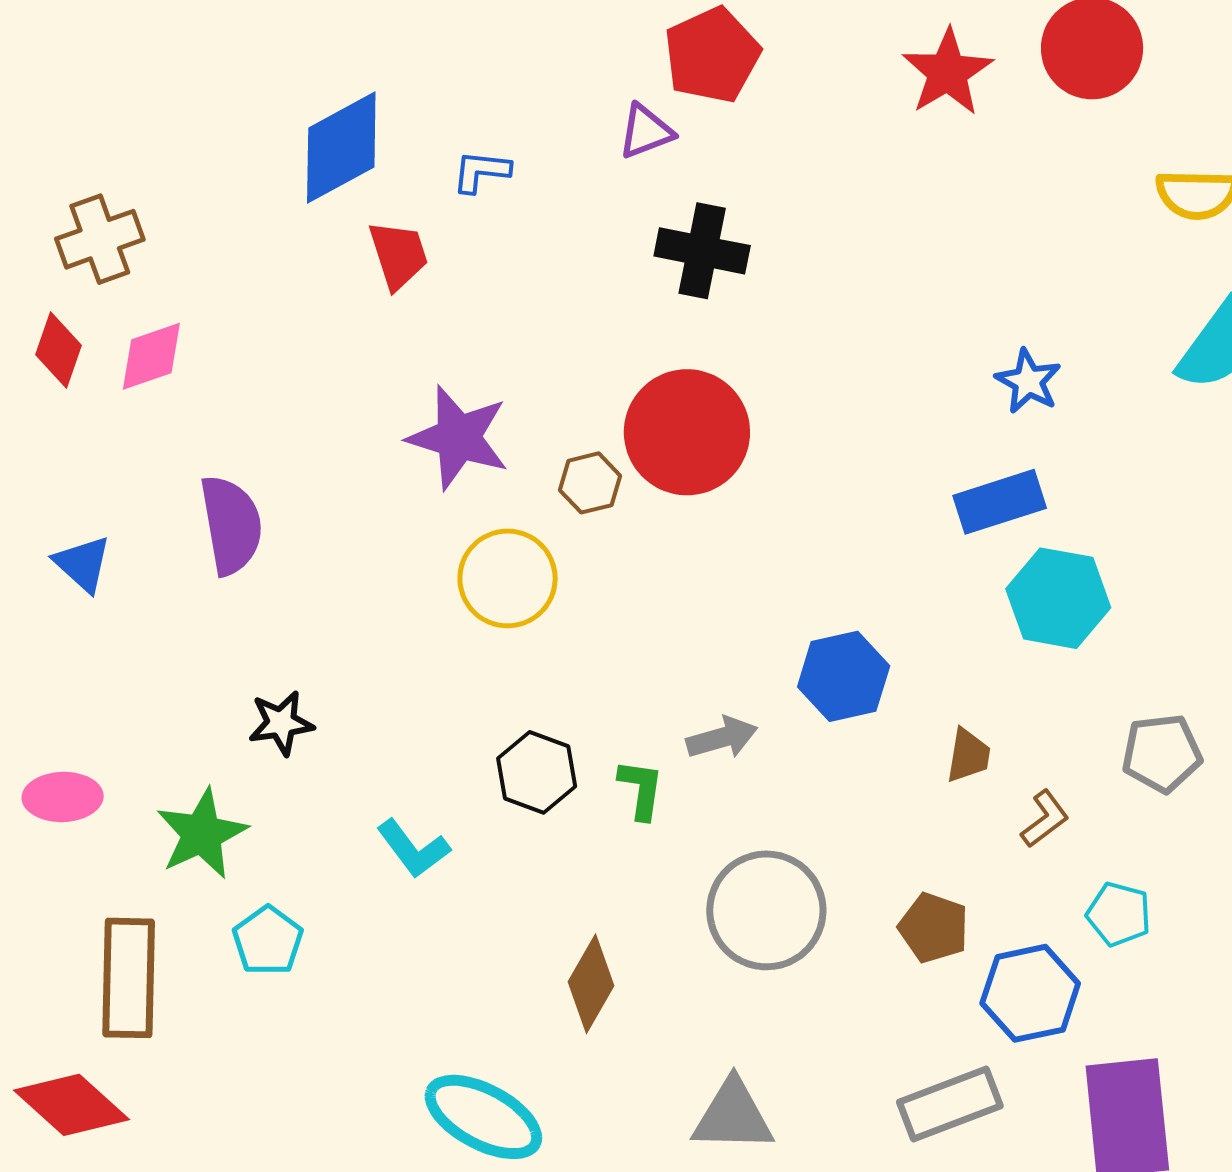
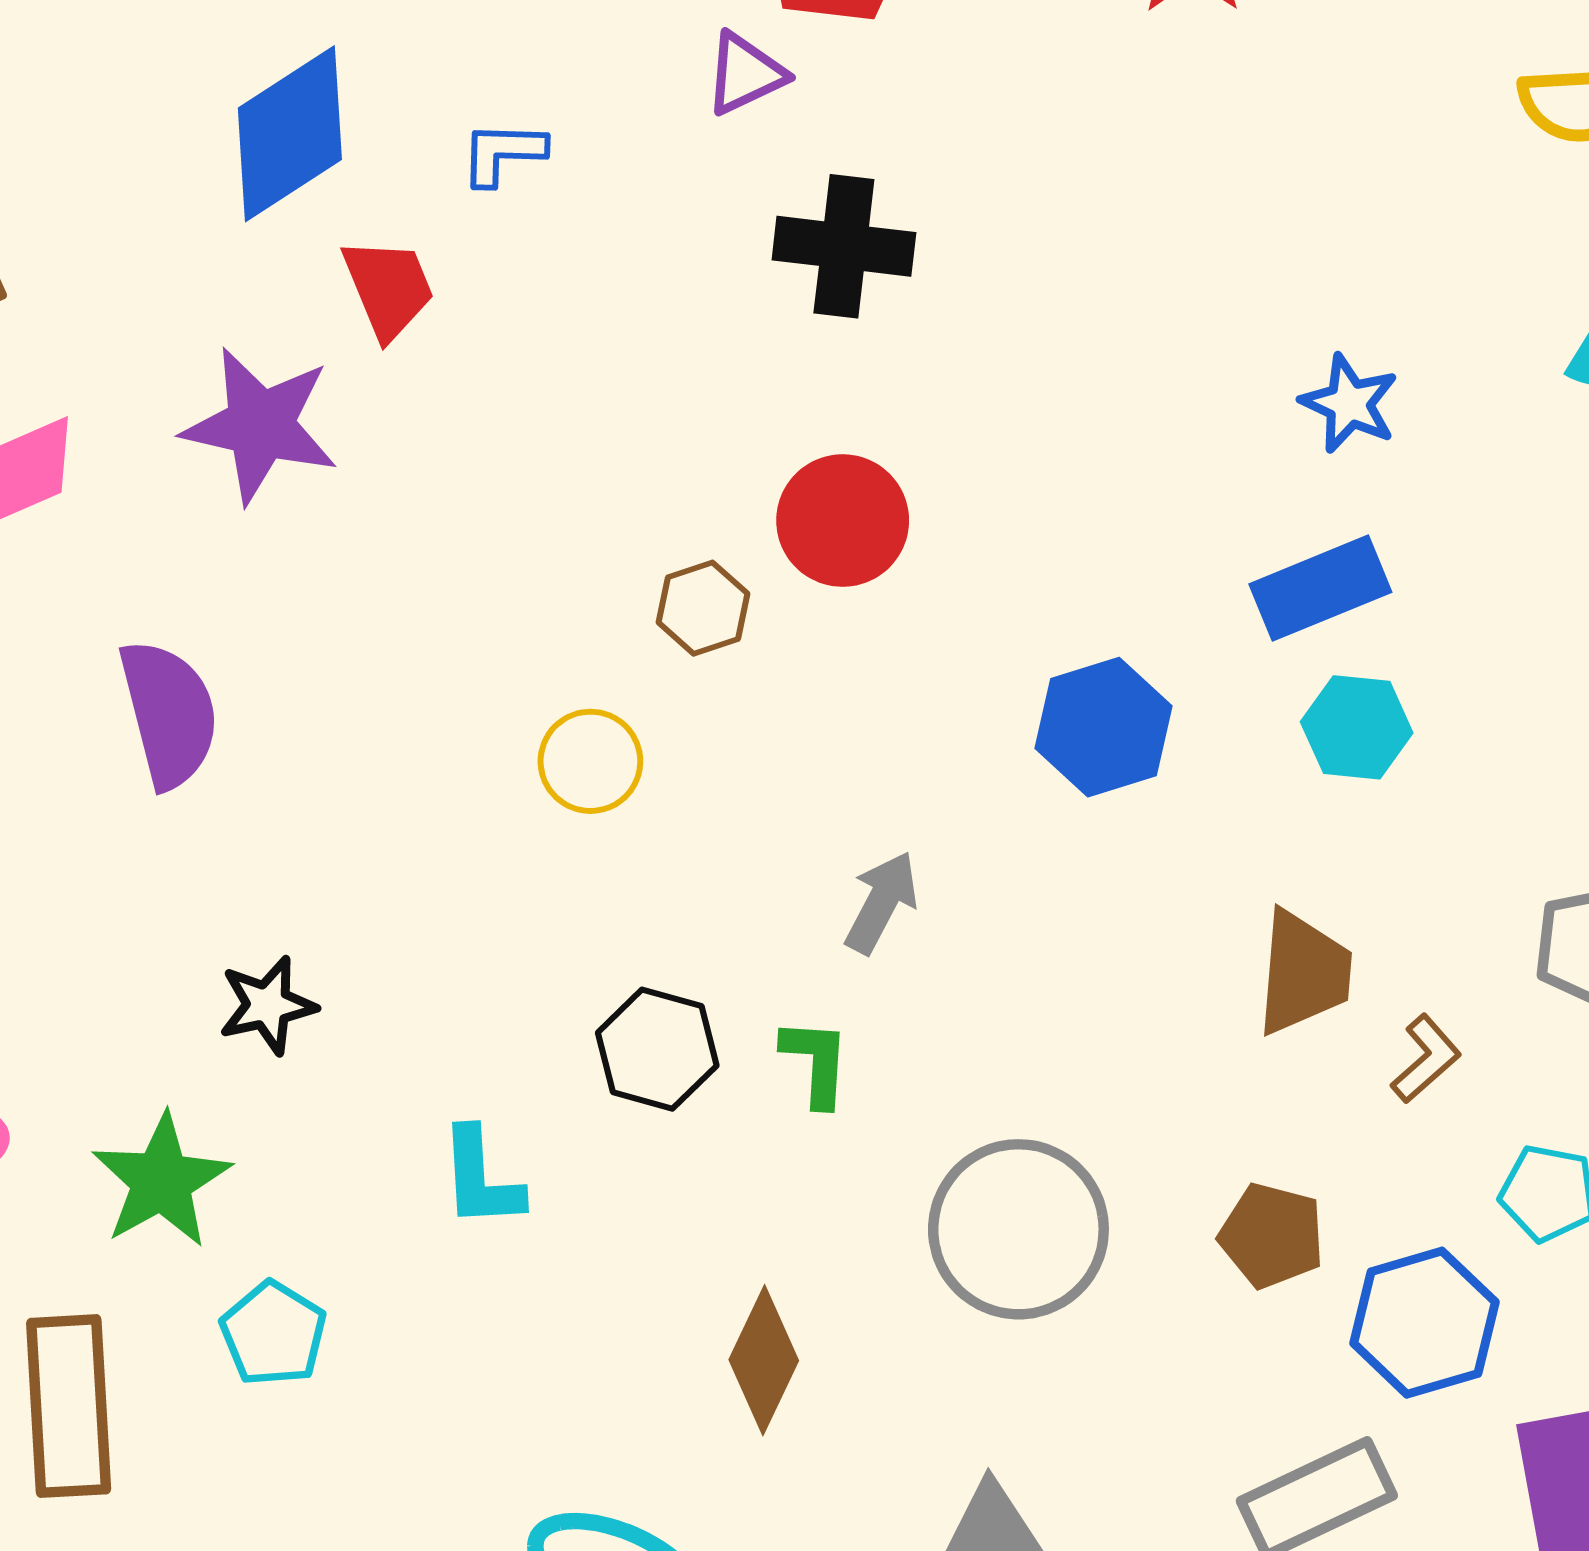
red circle: (687, 432) -> (843, 521), size x0.7
purple star: (458, 437) -> (260, 425), moved
yellow circle: (508, 578) -> (590, 761), size x0.7
cyan hexagon: (1058, 598) -> (1357, 727), moved, size x0.7
blue hexagon: (844, 676) -> (1104, 727), moved
gray arrow: (722, 738) -> (881, 902), moved, turned -42
brown trapezoid: (968, 755) -> (1303, 973), size x1.5
cyan L-shape: (413, 849) -> (481, 1178), turned 38

